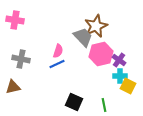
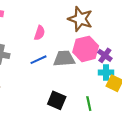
brown star: (96, 26) -> (80, 19), turned -30
gray trapezoid: (83, 37) -> (64, 59), moved, turned -50
pink semicircle: (58, 51) -> (40, 33), moved

